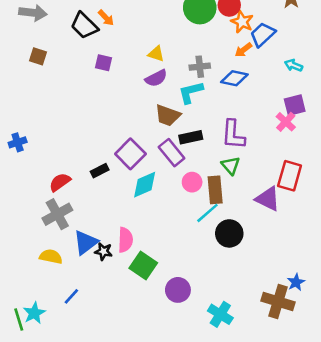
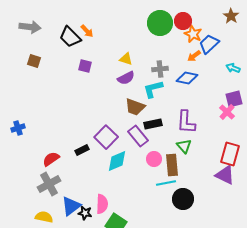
purple triangle: (268, 199) -> (225, 175), moved
cyan line: (207, 213) -> (166, 183), turned 30

